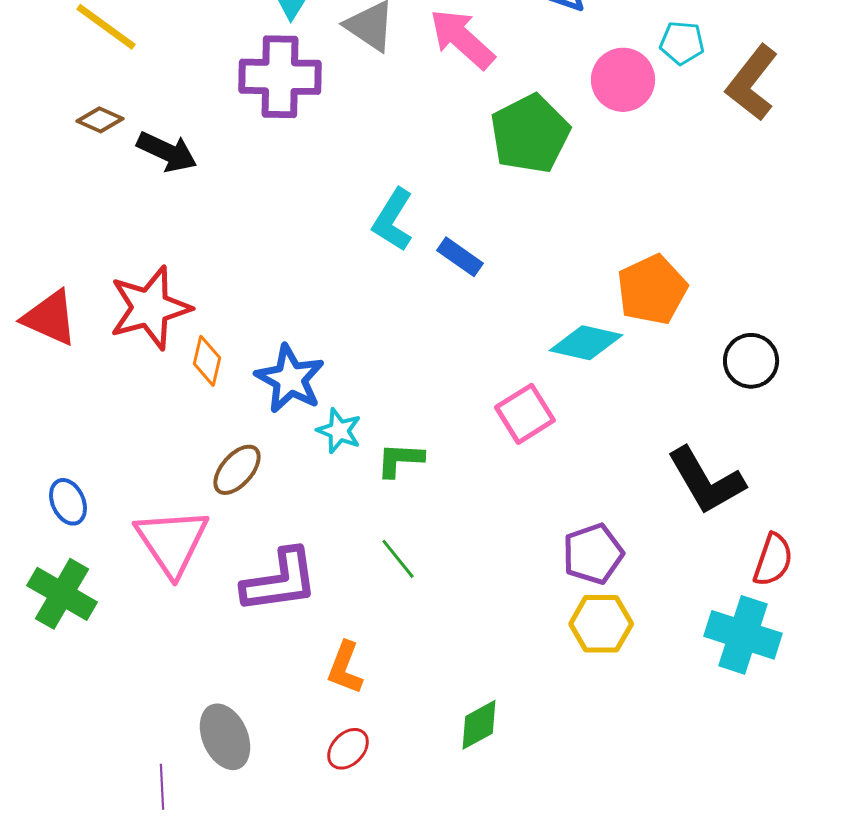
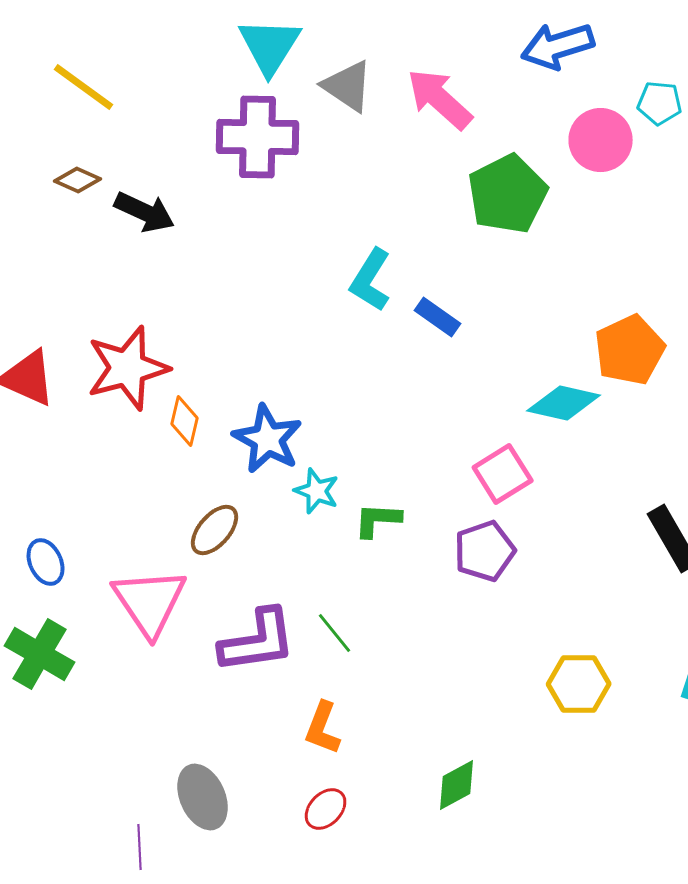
purple pentagon: (593, 554) -> (485, 551), moved
green line: (398, 559) -> (335, 633), moved

